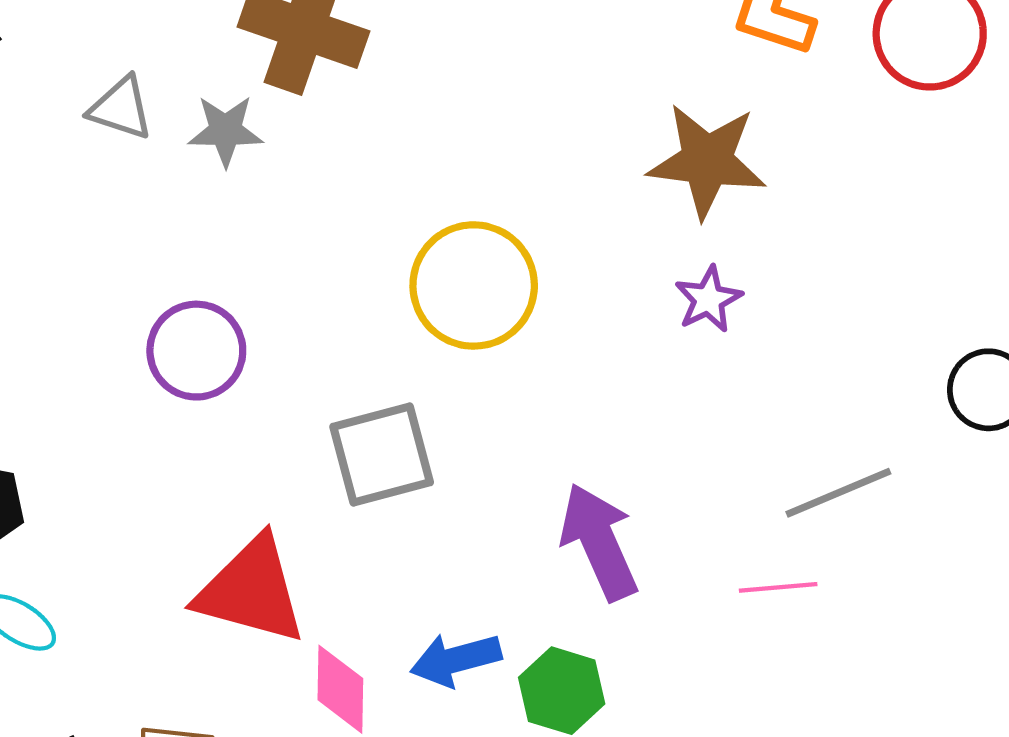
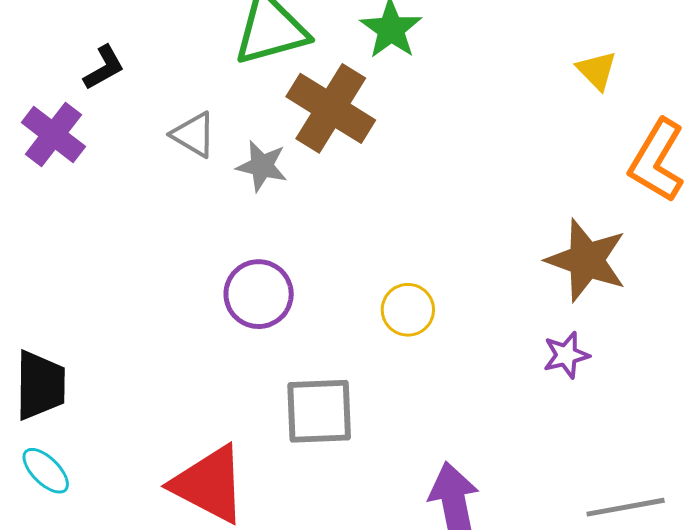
yellow circle: (474, 285) -> (408, 310), size x0.6
purple circle: (196, 351) -> (259, 294), moved

